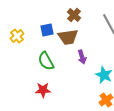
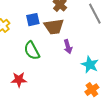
red star: (43, 90) -> (19, 80), moved

